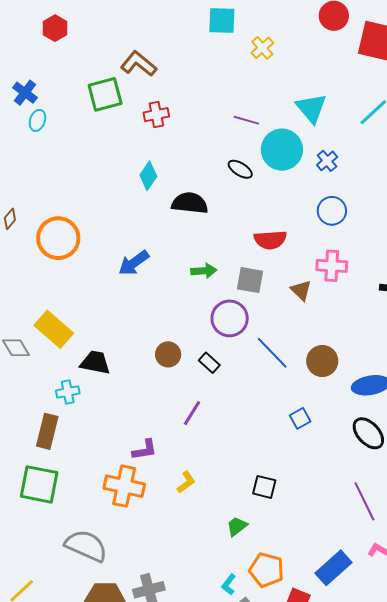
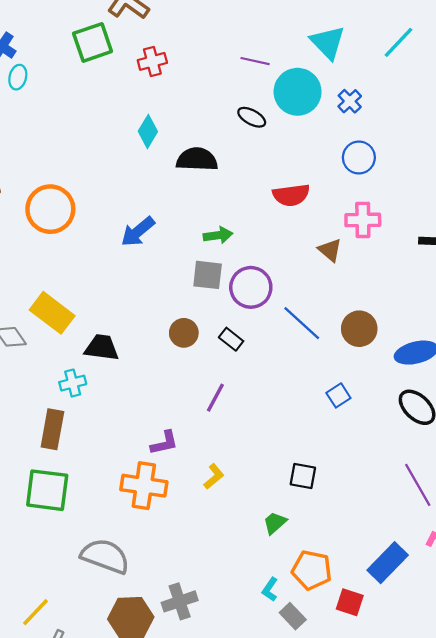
gray square: (250, 280) -> (208, 275), moved

